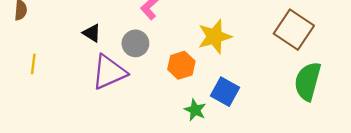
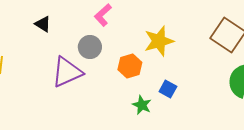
black triangle: (92, 33) -> (43, 24), moved
blue square: (225, 92) -> (168, 89), size x0.7

